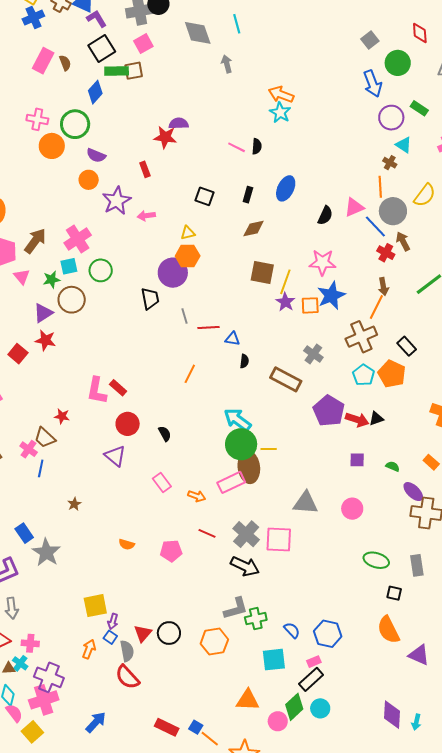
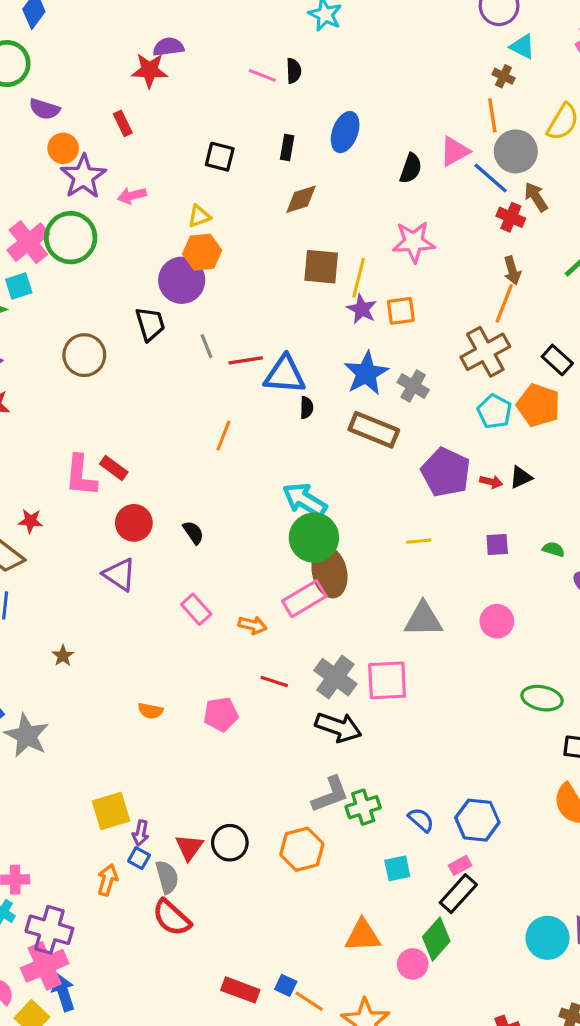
orange circle: (89, 180) -> (63, 148), moved
green circle: (101, 270) -> (71, 238), moved, size x1.4
blue star: (331, 295) -> (366, 373), moved
brown circle: (72, 300) -> (84, 355), moved
blue triangle: (232, 339) -> (285, 375), size x1.8
red arrow: (357, 420) -> (491, 482), size x0.6
yellow line: (269, 449) -> (419, 541), moved
cyan square: (274, 660) -> (397, 868), size x0.7
cyan circle: (320, 708) -> (547, 938), moved, size x1.4
blue arrow: (96, 722) -> (63, 992), moved, turned -55

